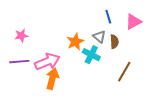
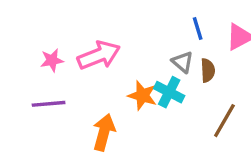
orange star: (75, 42) -> (142, 95), moved, turned -30
pink arrow: (47, 62) -> (99, 55), moved

